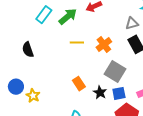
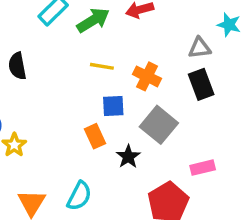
orange cross: (104, 44) -> (147, 76), turned -35
blue square: (119, 93) -> (113, 106), moved

